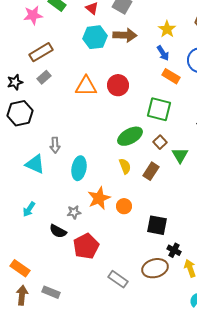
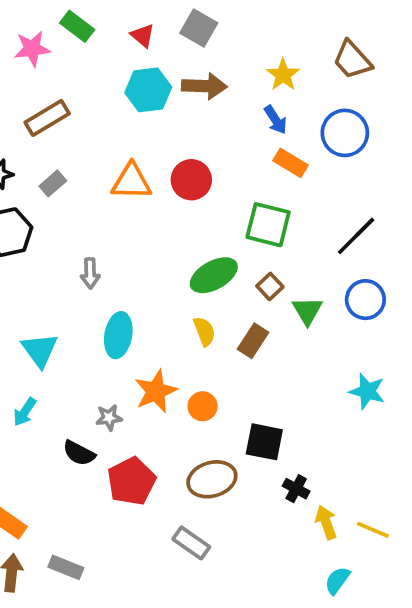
gray rectangle: (44, 77) -> (53, 183), moved
gray arrow: (55, 145) -> (90, 273), moved
cyan triangle: (35, 164) -> (40, 350), moved, turned 30
brown ellipse: (155, 268) -> (212, 479), moved

